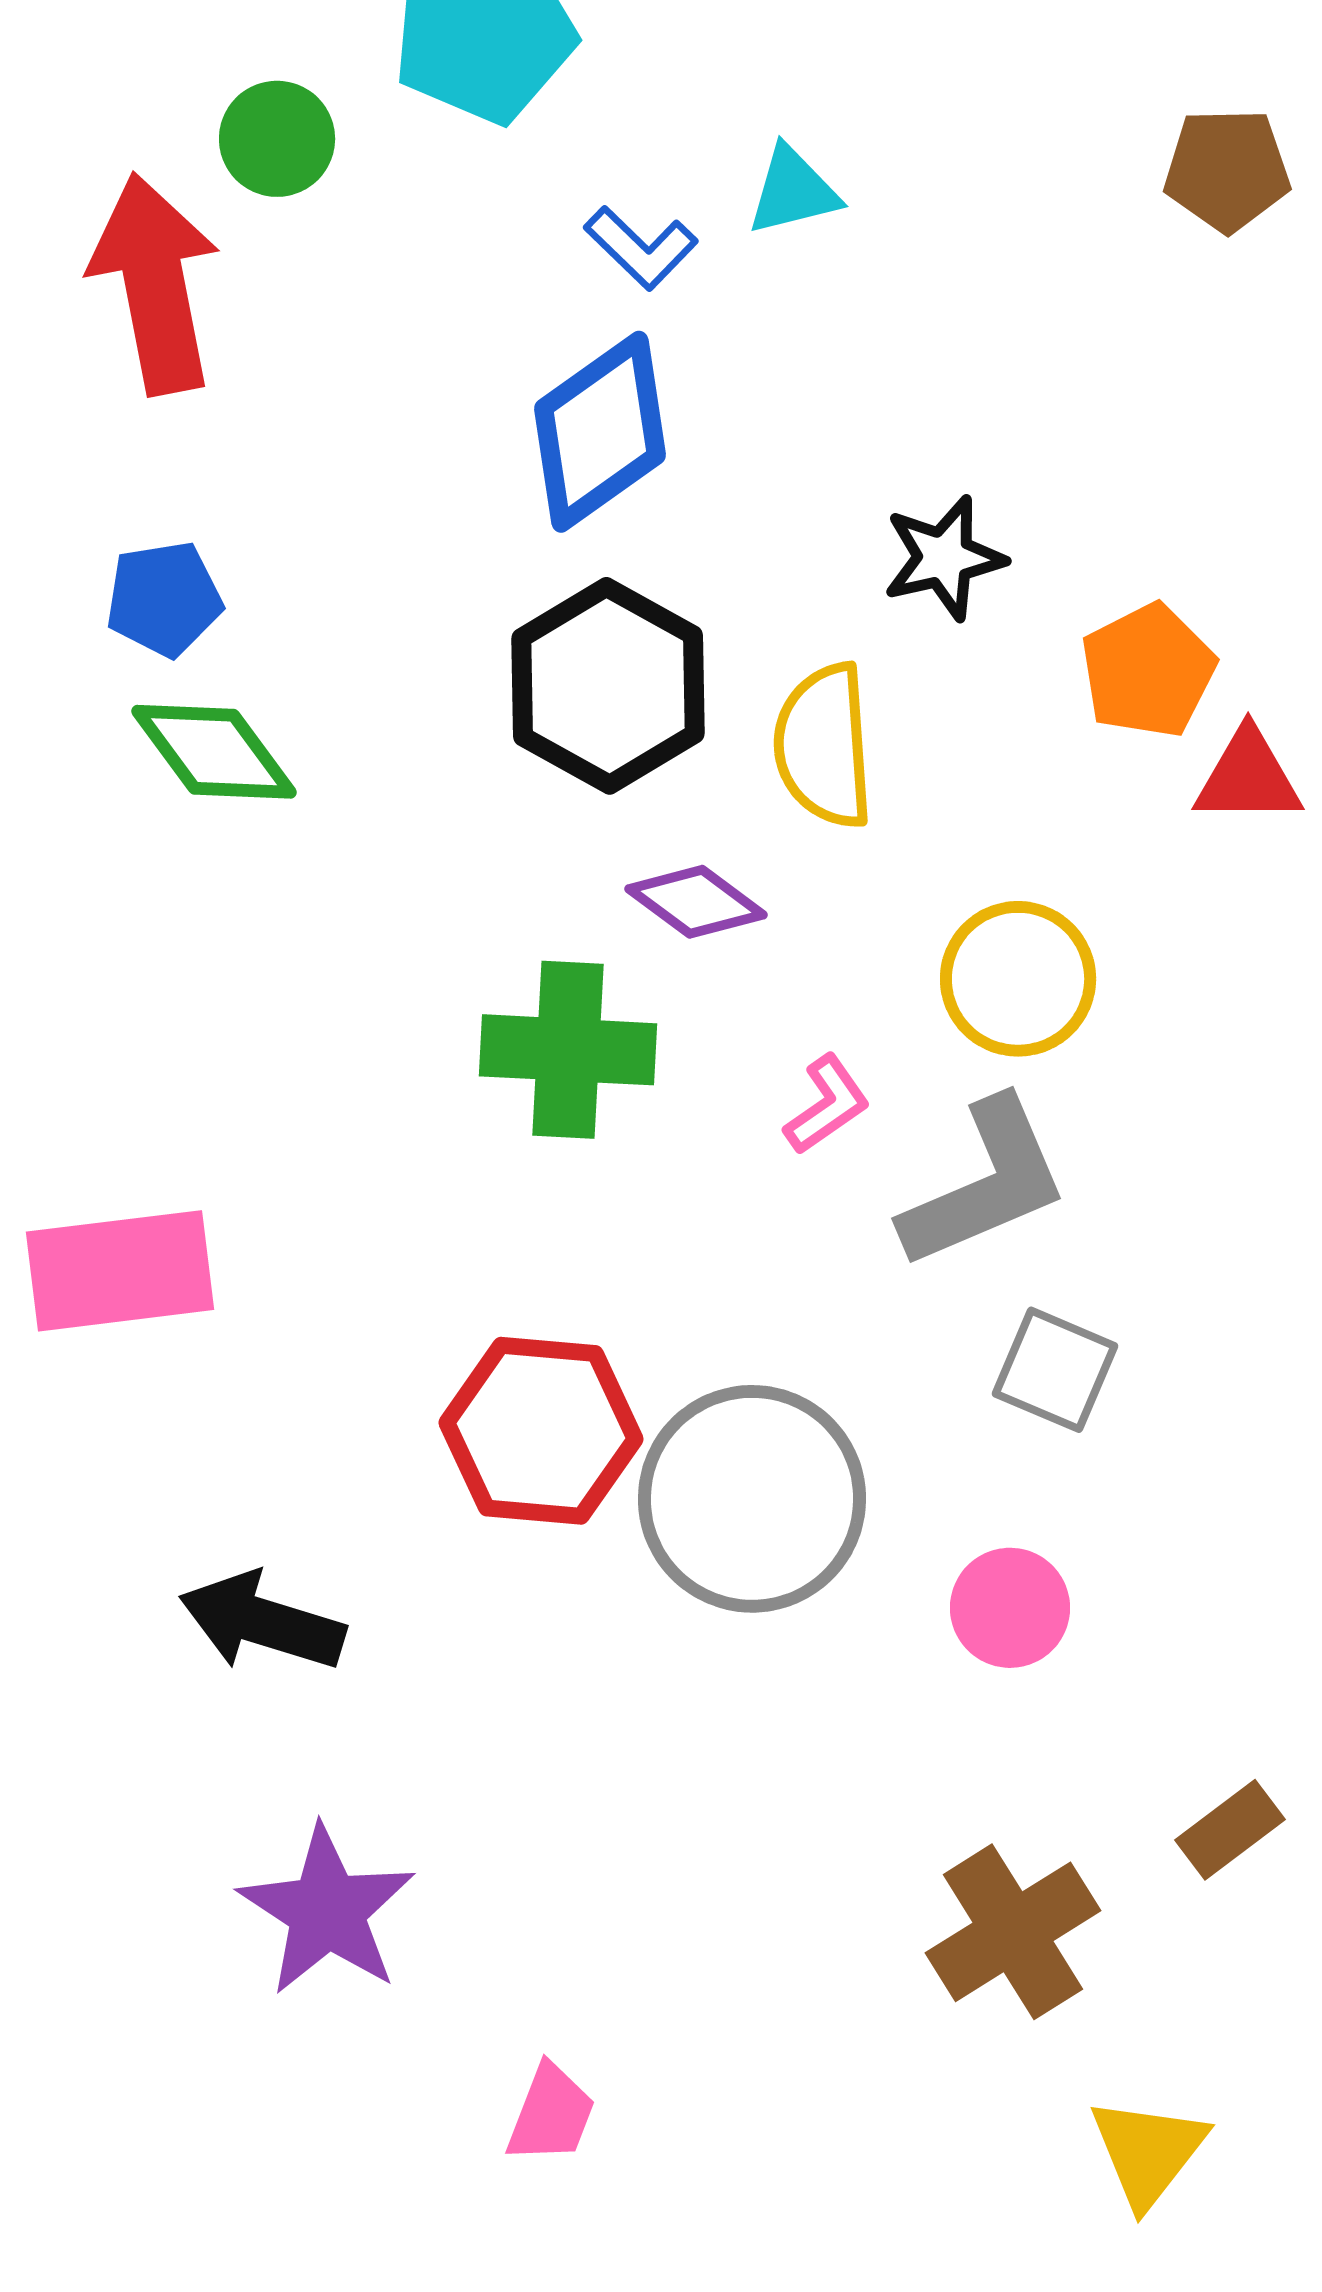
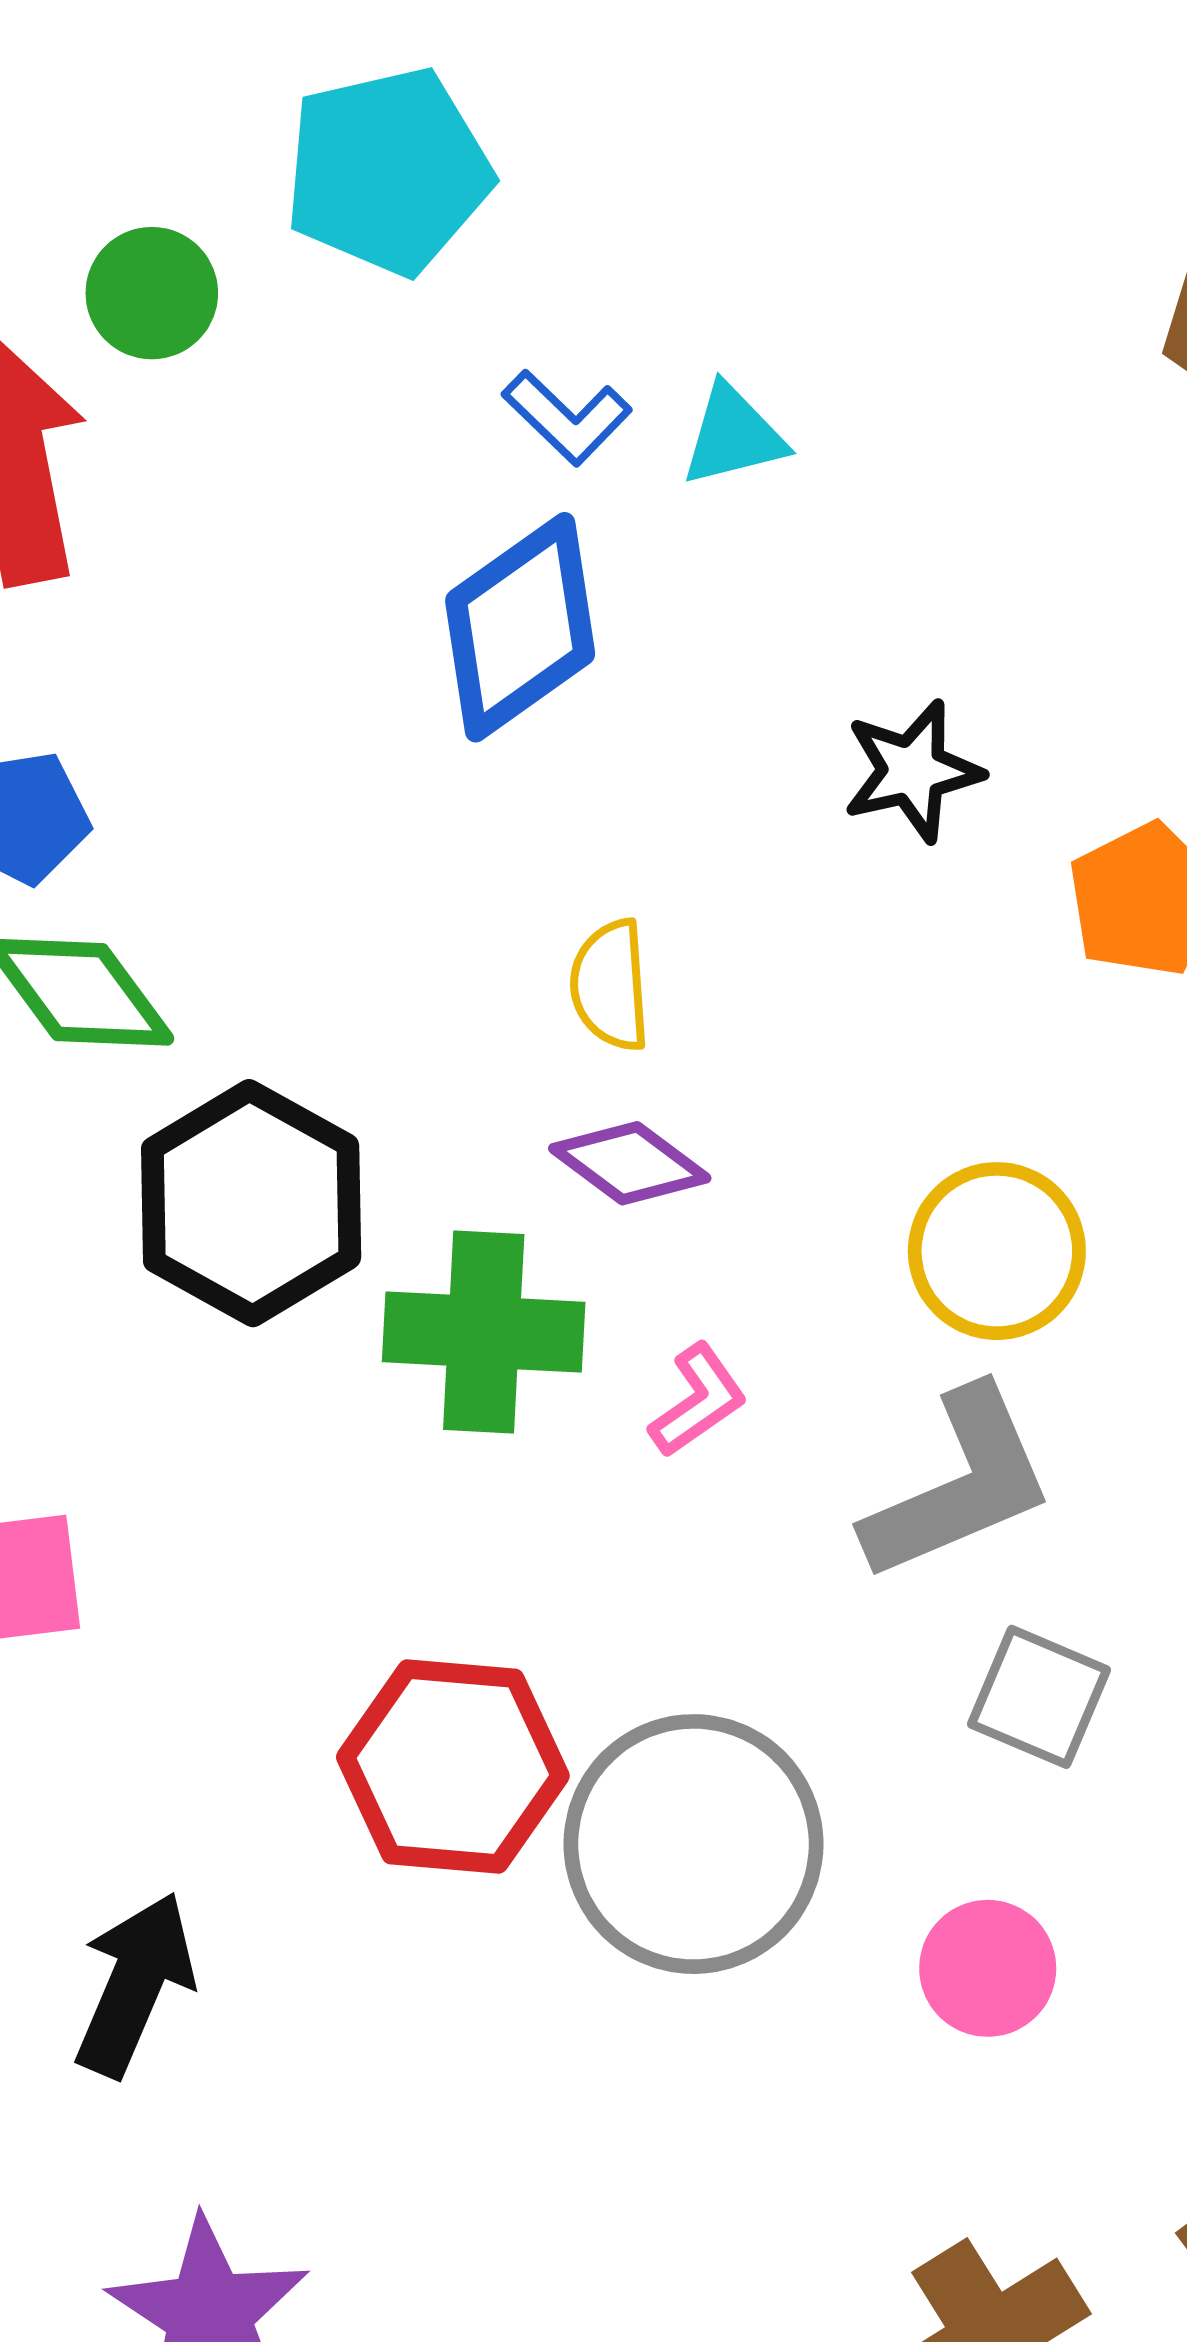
cyan triangle: (793, 191) -> (733, 436), moved
black hexagon: (608, 686) -> (251, 1203), moved
yellow semicircle: (824, 746) -> (610, 985), moved, size x0.7
pink L-shape: (827, 1105) -> (698, 1400), moved
black arrow: (262, 1622) -> (135, 1984), turned 96

